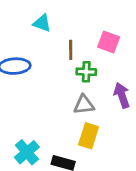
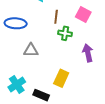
gray triangle: (84, 105) -> (31, 50), moved

